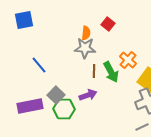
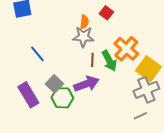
orange cross: (128, 60) -> (126, 49), size x1.4
purple arrow: (88, 95) -> (86, 84), size x1.4
purple rectangle: (30, 106) -> (28, 95), turned 70

